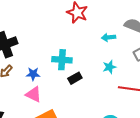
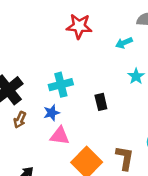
cyan cross: (62, 60) -> (61, 85), moved
black rectangle: (75, 78) -> (101, 102), turned -56

